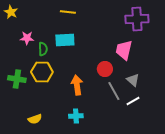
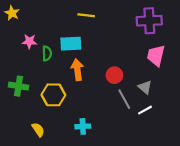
yellow line: (68, 12) -> (86, 15), moved
pink trapezoid: (124, 50) -> (156, 56), moved
yellow hexagon: (42, 72) -> (53, 95), moved
orange arrow: (77, 85) -> (77, 70), moved
yellow semicircle: (35, 119) -> (38, 130), turned -104

